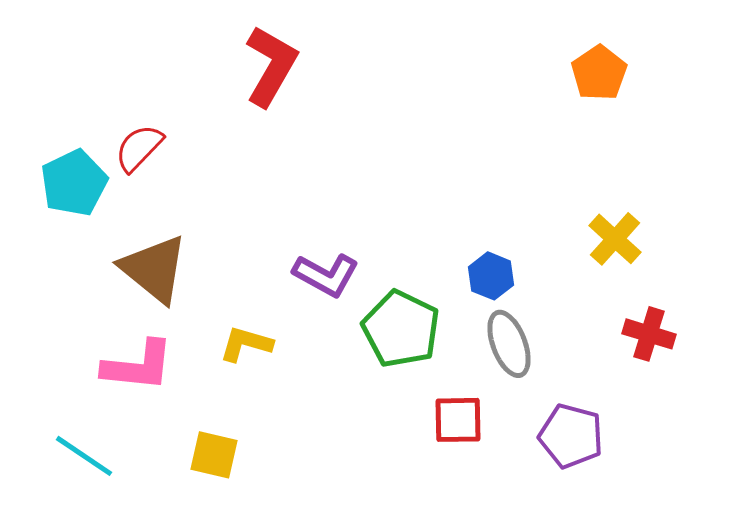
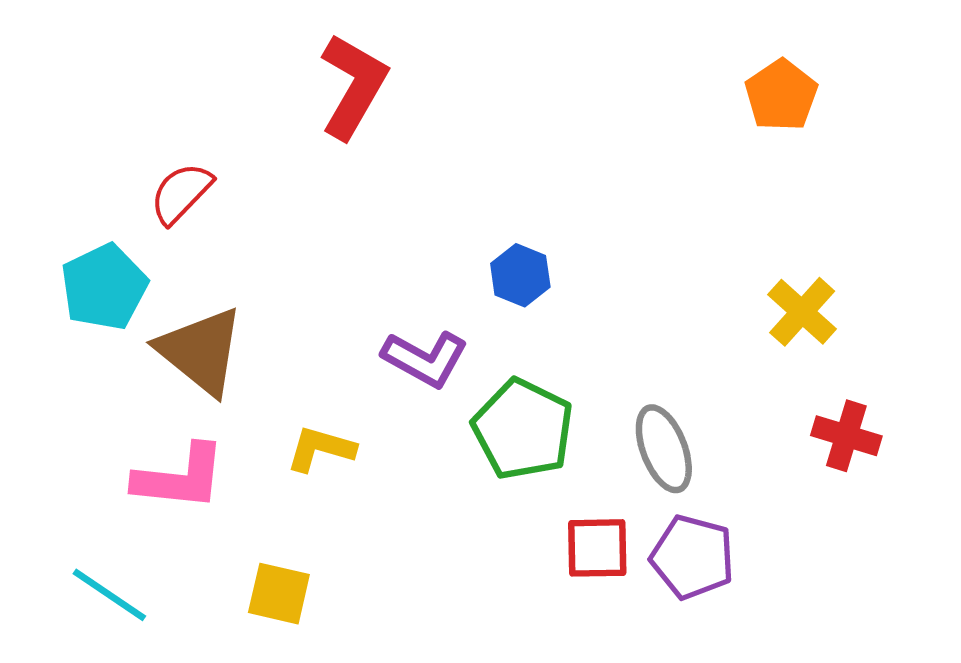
cyan pentagon: (74, 183) -> (104, 287), moved
blue hexagon: (491, 276) -> (520, 275), moved
purple pentagon: (571, 436) -> (692, 557), moved

